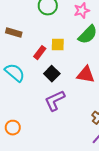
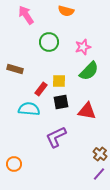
cyan semicircle: (15, 73) -> (29, 109), moved, turned -35
black square: (52, 74) -> (61, 102), moved, turned 35

